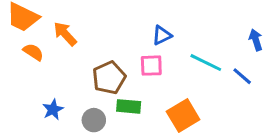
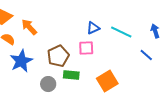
cyan line: (206, 63) -> (121, 32), moved
blue star: (53, 109) -> (21, 61), moved, size x1.6

